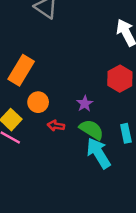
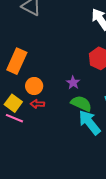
red arrow: (56, 126) -> (37, 104), moved

